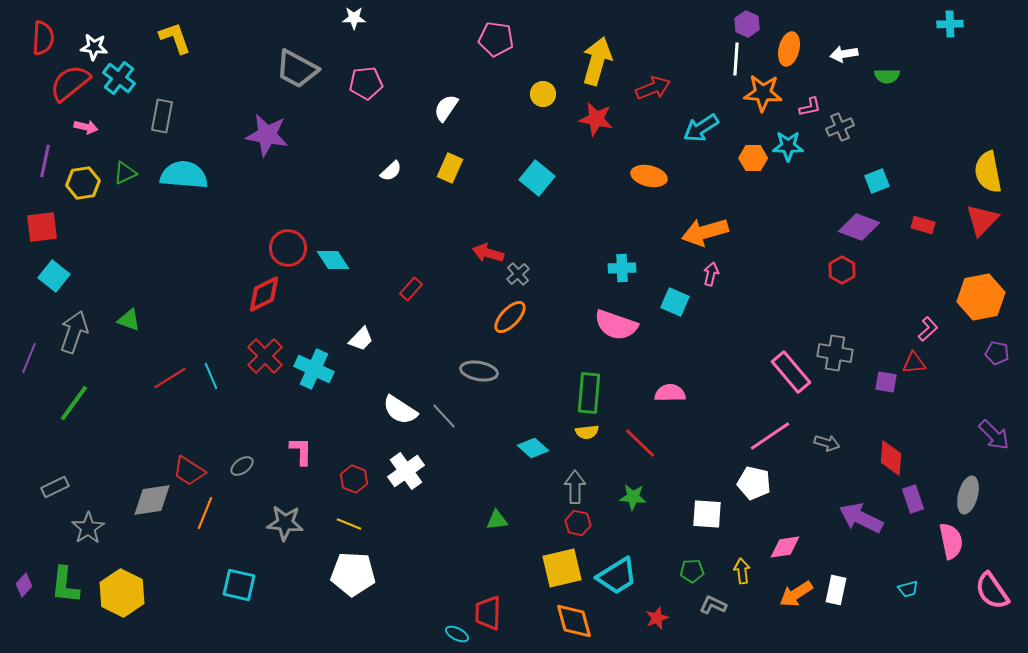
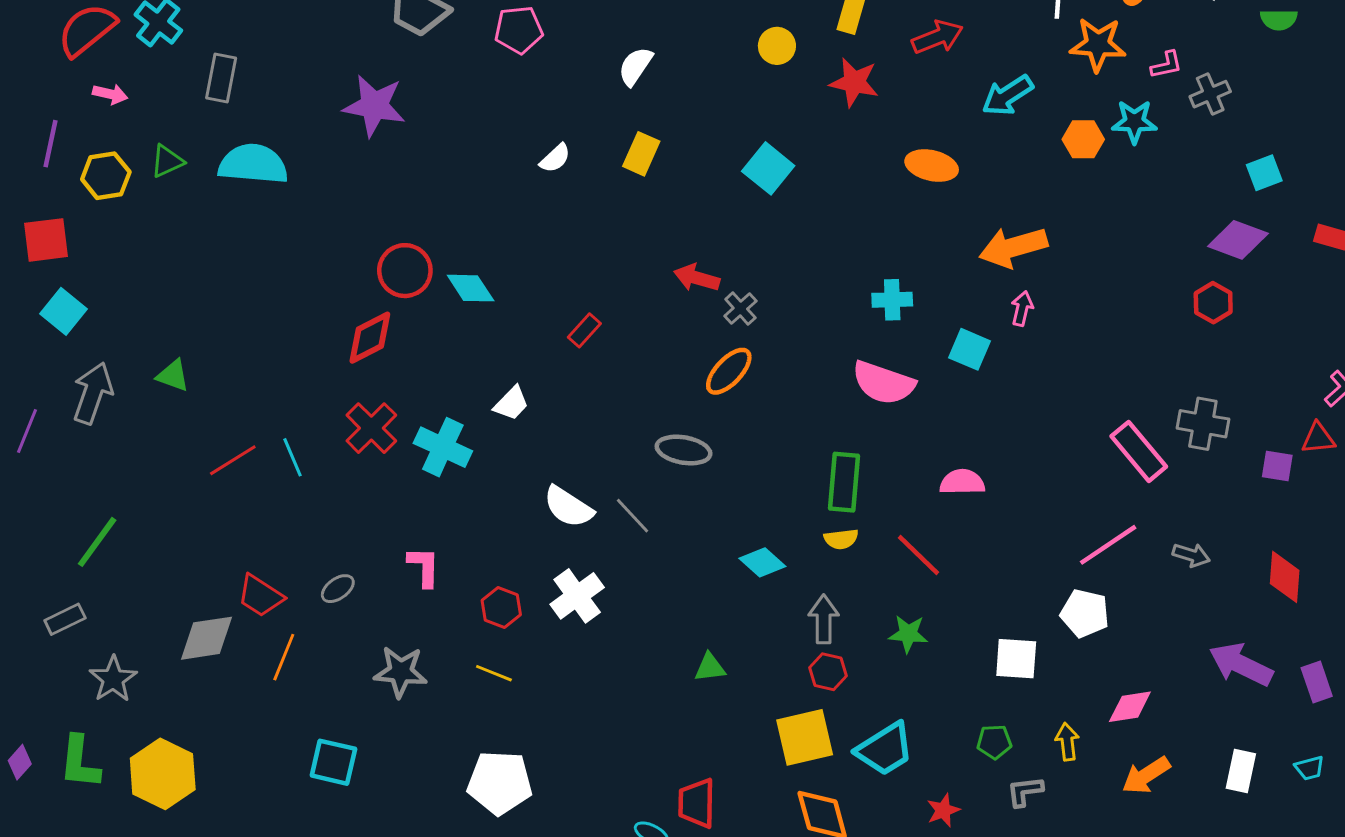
green line: (74, 403) -> (97, 542), moved
purple rectangle: (913, 499) -> (1317, 682), moved
white pentagon: (353, 574) -> (500, 783), moved
white rectangle: (836, 590) -> (1241, 771), moved
gray L-shape: (713, 605) -> (1025, 791), turned -32

